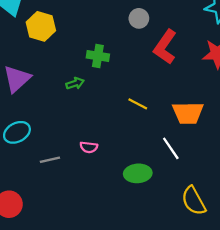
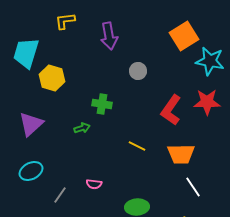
red L-shape: (165, 47) -> (171, 110), moved
white line: (171, 148) -> (193, 187), moved
gray line: (50, 160) -> (60, 195), turned -42

